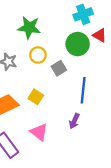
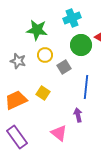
cyan cross: (83, 14) -> (72, 18), moved
purple arrow: (74, 121) -> (78, 115), turned 144
pink triangle: (39, 132) -> (59, 133), moved

